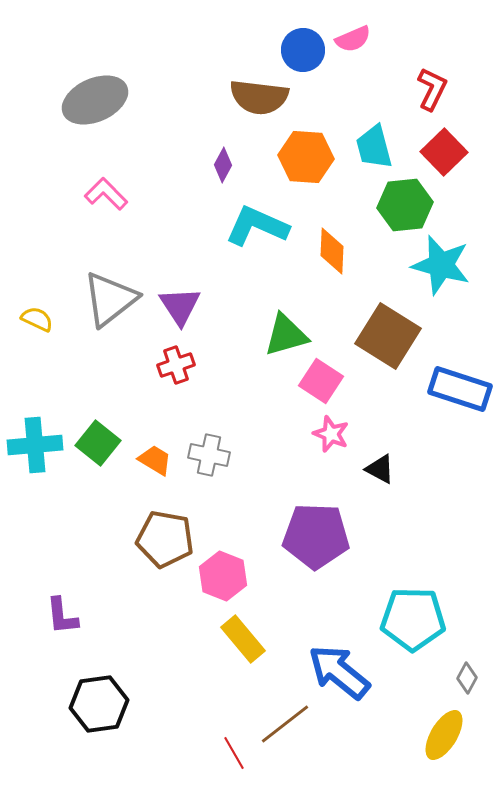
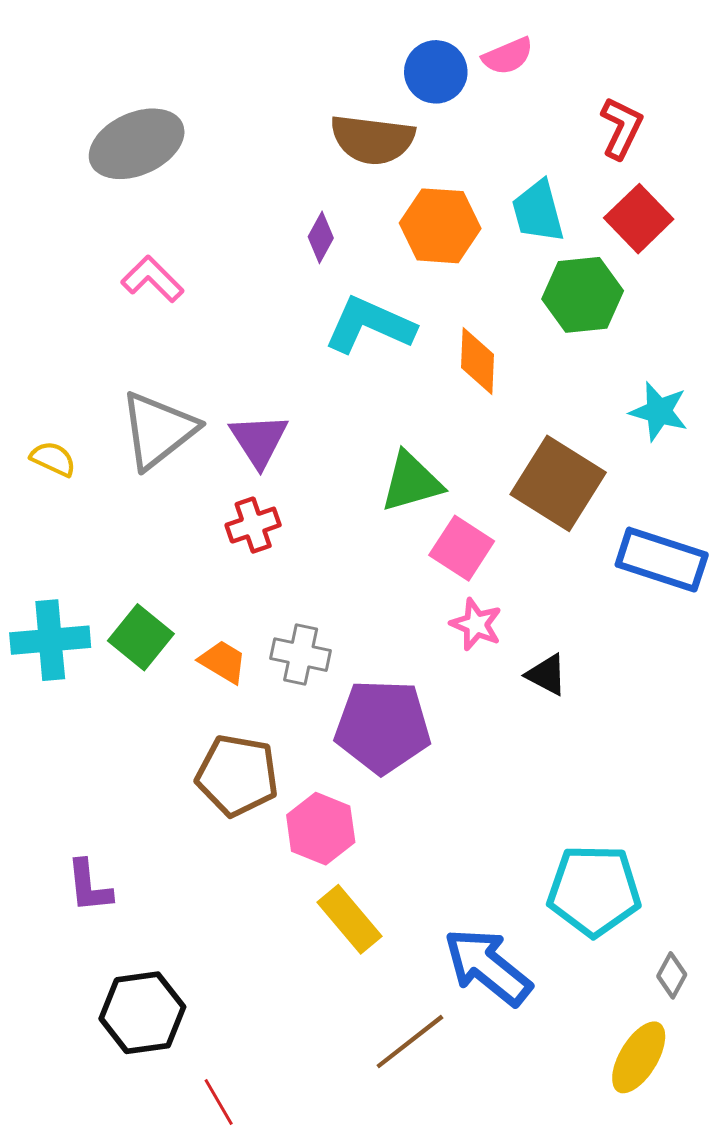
cyan star: (441, 265) -> (659, 411), moved, size x0.7
purple pentagon: (316, 536) -> (383, 726), moved
red line: (234, 753) -> (219, 1102), moved

